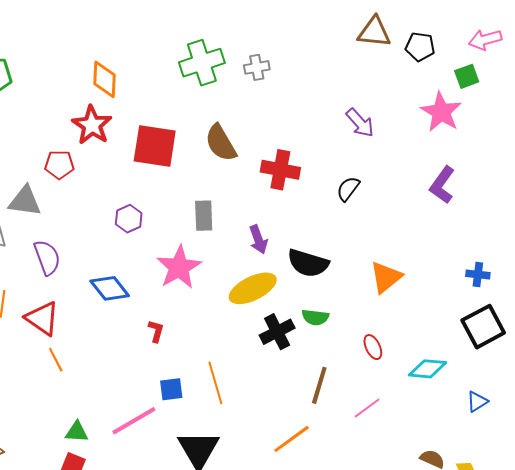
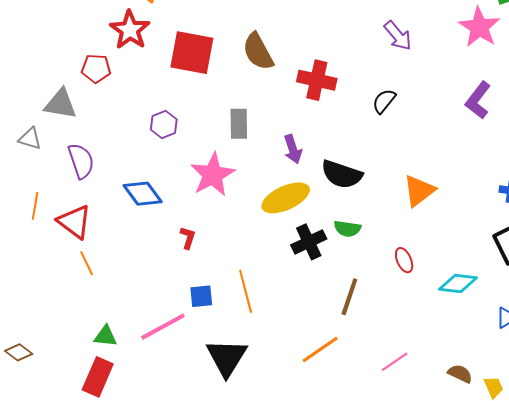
pink line: (367, 408) -> (395, 362), moved

